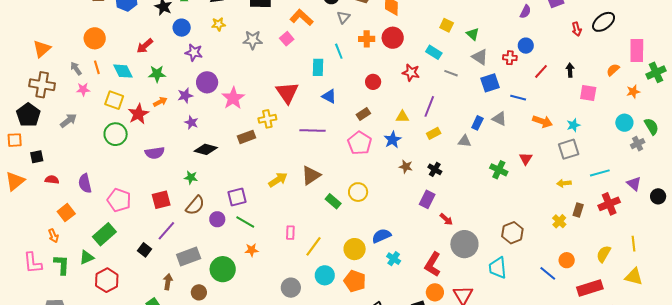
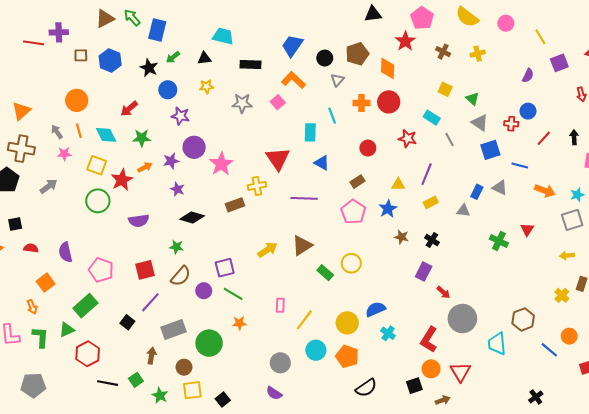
gray line: (451, 73) -> (450, 140), turned 40
brown hexagon: (512, 233) -> (523, 319), moved

